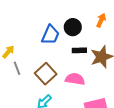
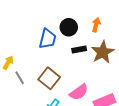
orange arrow: (101, 20) -> (96, 25), moved
pink semicircle: (75, 79) -> (79, 92), moved, turned 144

